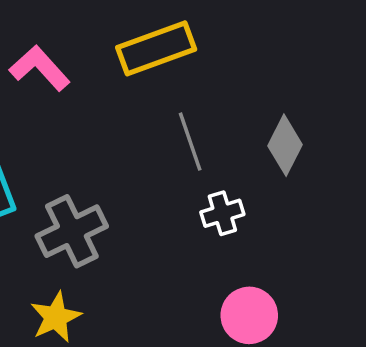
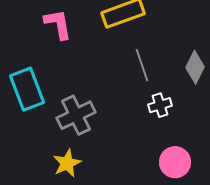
pink L-shape: (40, 68) -> (58, 24), turned 32

